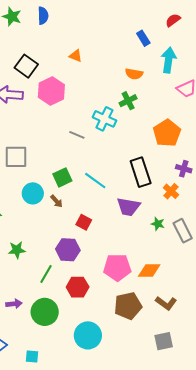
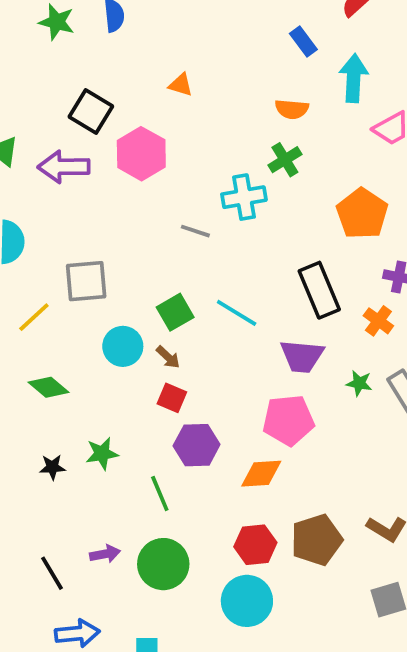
cyan cross: (104, 119) -> (244, 197), turned -30
red square: (84, 222) -> (172, 398), moved
pink pentagon: (117, 267) -> (288, 420), moved
orange diamond: (149, 271) -> (261, 474), moved
green line: (46, 274) -> (160, 493), turned -48
red hexagon: (78, 287) -> (255, 545), moved

